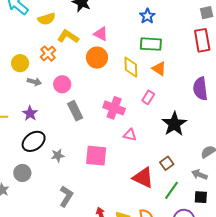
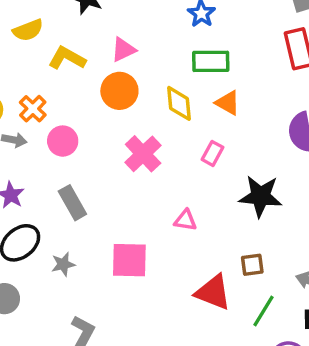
pink triangle: (101, 34) -> (123, 50), turned -49
orange cross: (48, 54) -> (33, 109), moved
pink cross: (114, 108) -> (143, 154), moved, turned 30
gray rectangle: (75, 111) -> (72, 203), moved
black star: (174, 124) -> (260, 196), turned -30
brown square: (167, 163) -> (252, 265), turned 32

